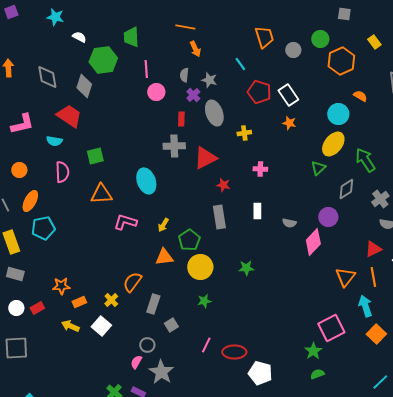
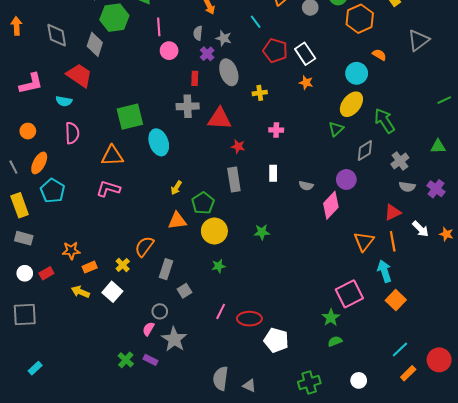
green square: (95, 156) -> (130, 117), moved, size x1.5
red triangle: (205, 158) -> (220, 119), turned 30
pink L-shape: (125, 222) -> (108, 189), moved
cyan pentagon: (43, 228) -> (53, 191), turned -30

